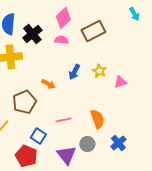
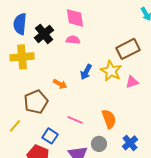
pink diamond: (63, 18) -> (75, 18), turned -55
brown rectangle: (93, 31) -> (128, 49), moved
yellow star: (99, 71) -> (111, 71), size x1.5
pink line: (63, 120) -> (75, 120), turned 35

